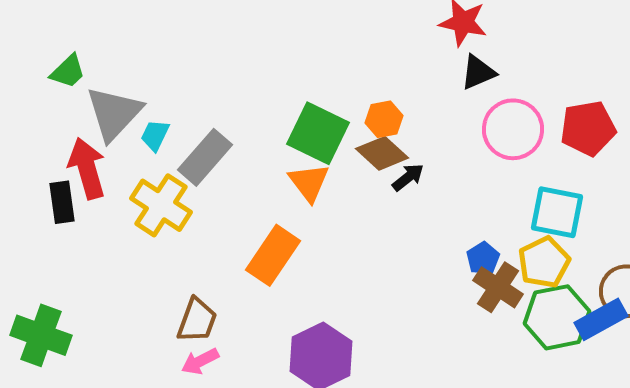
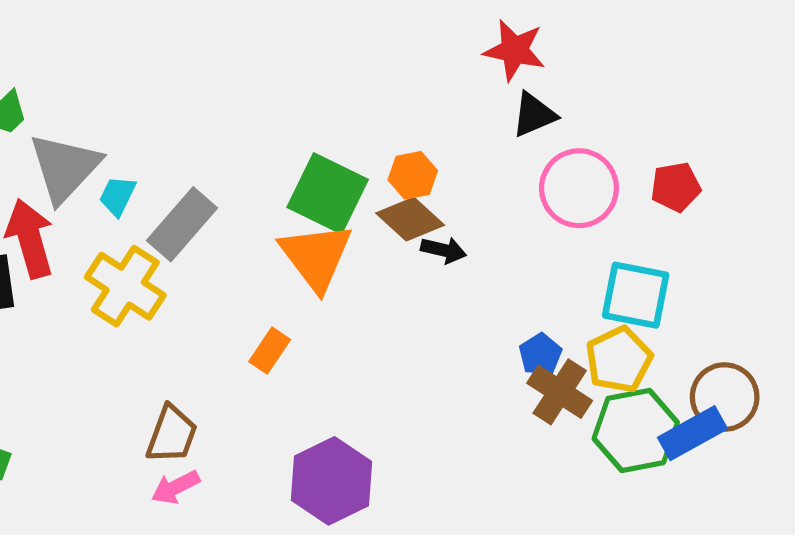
red pentagon: (588, 128) -> (676, 187), size x0.7
black arrow: (408, 177) -> (444, 250), turned 52
orange triangle: (309, 182) -> (316, 257), size x1.4
orange rectangle: (273, 255) -> (270, 351), size x0.6

